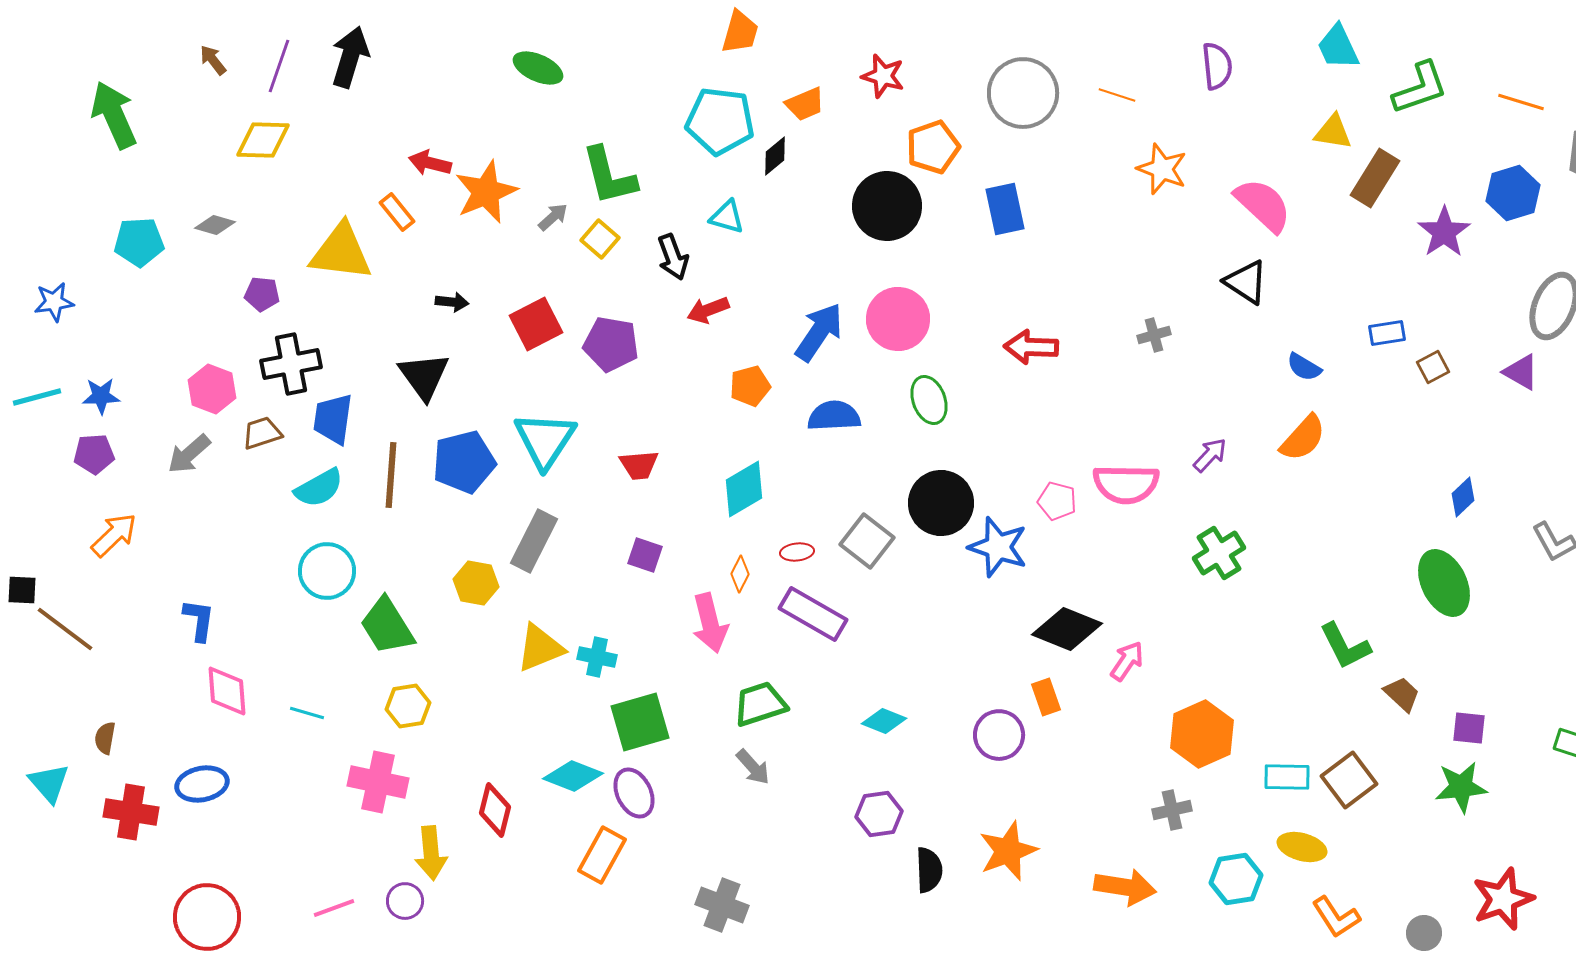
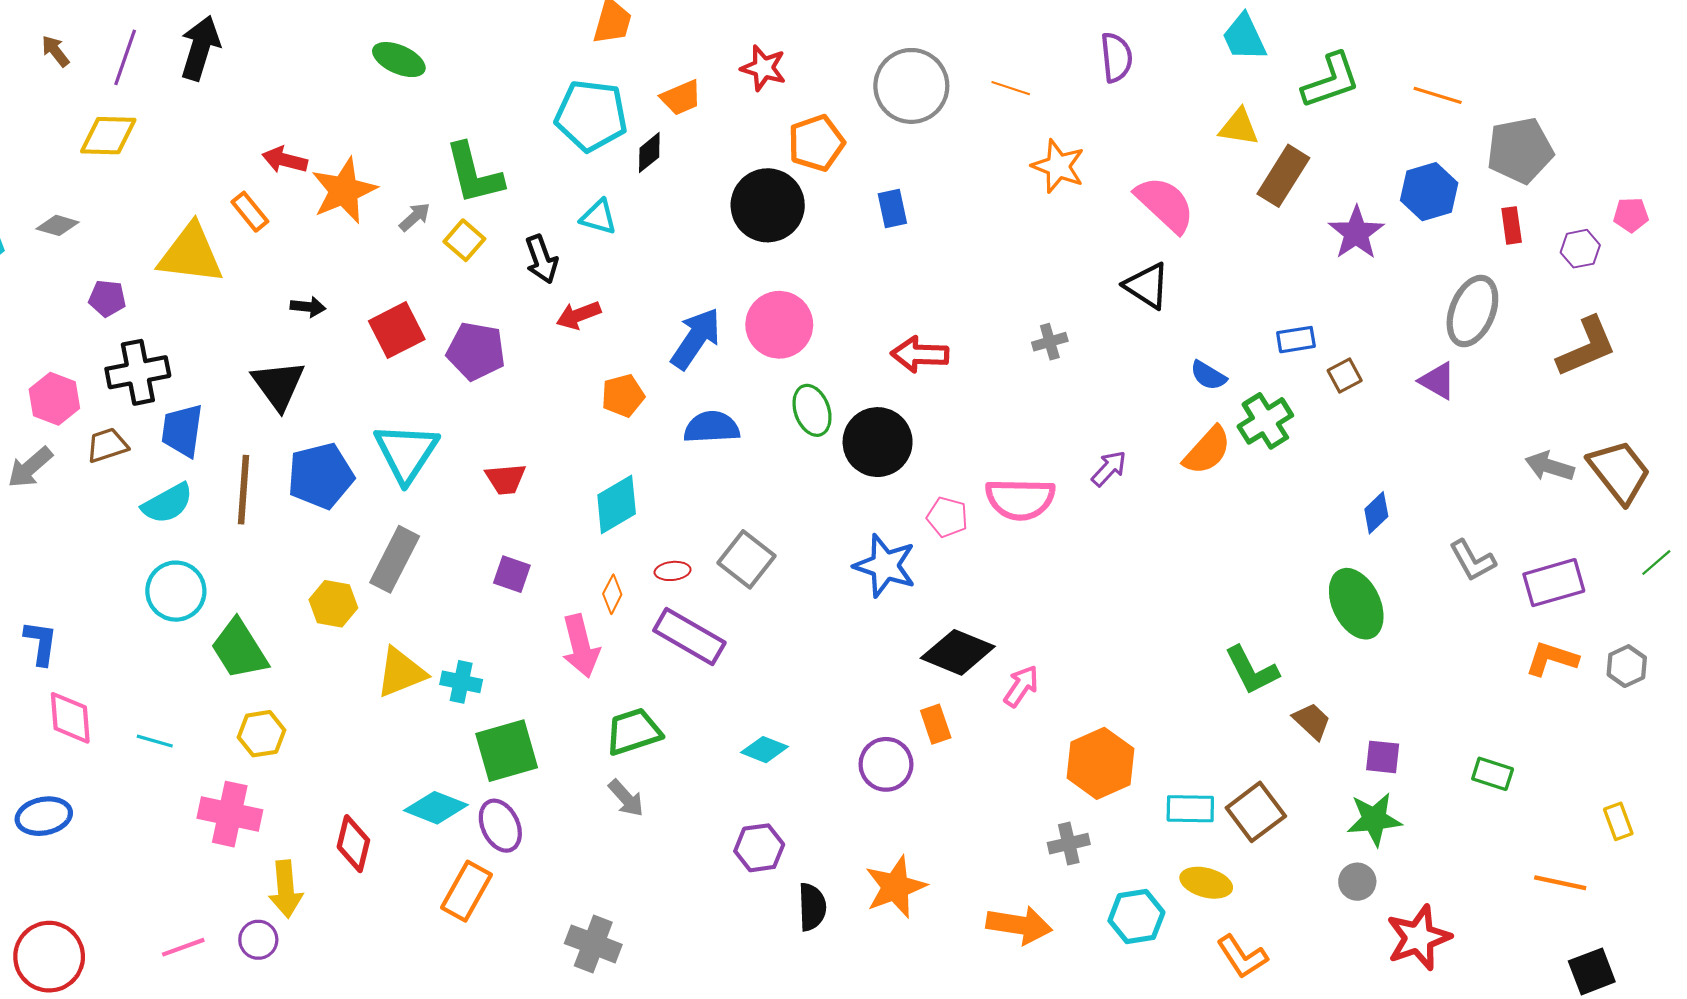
blue rectangle: (1005, 209) -> (892, 209), size x0.7
black circle: (941, 503) -> (878, 442), moved
green cross: (1219, 553) -> (1265, 421), moved
gray circle: (1424, 933) -> (1357, 882), moved

